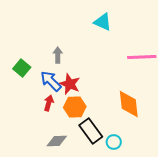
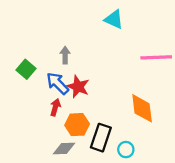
orange hexagon: (75, 107) -> (77, 125), moved
black rectangle: (91, 131) -> (101, 138), turned 55

